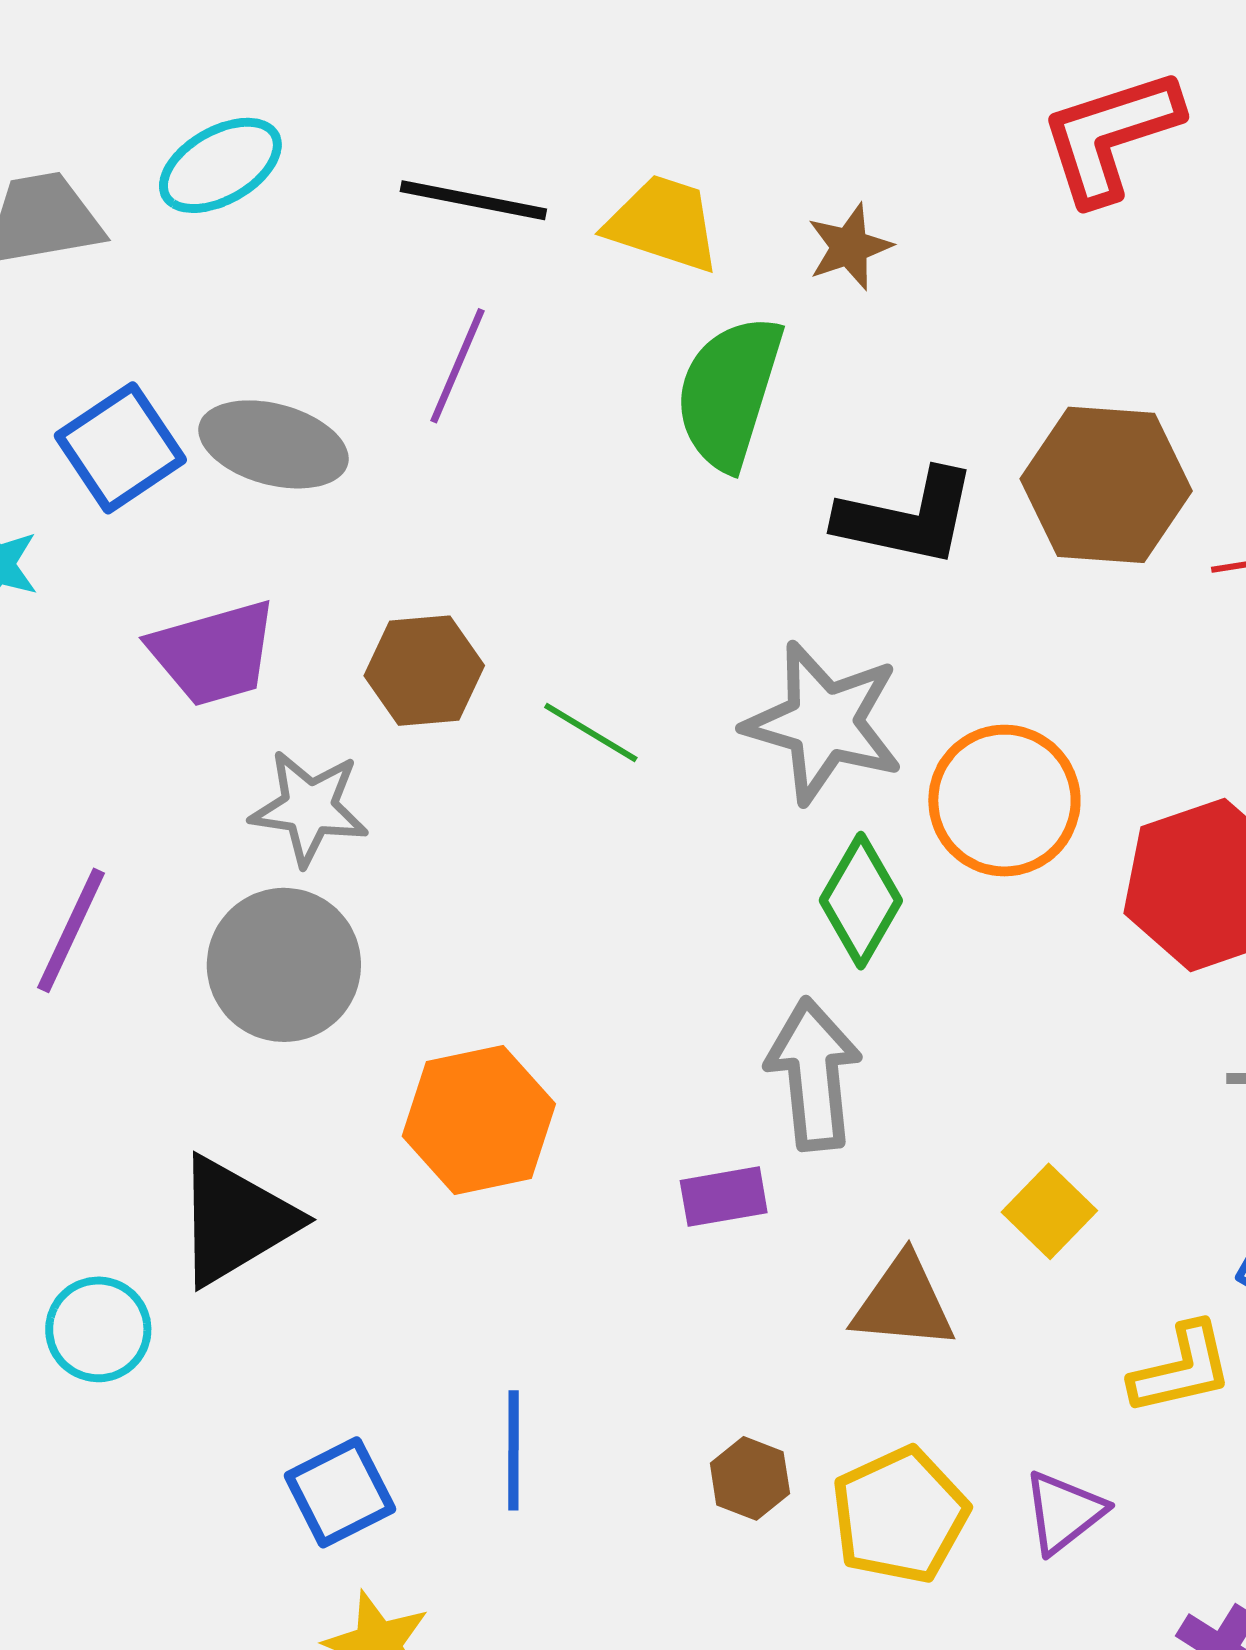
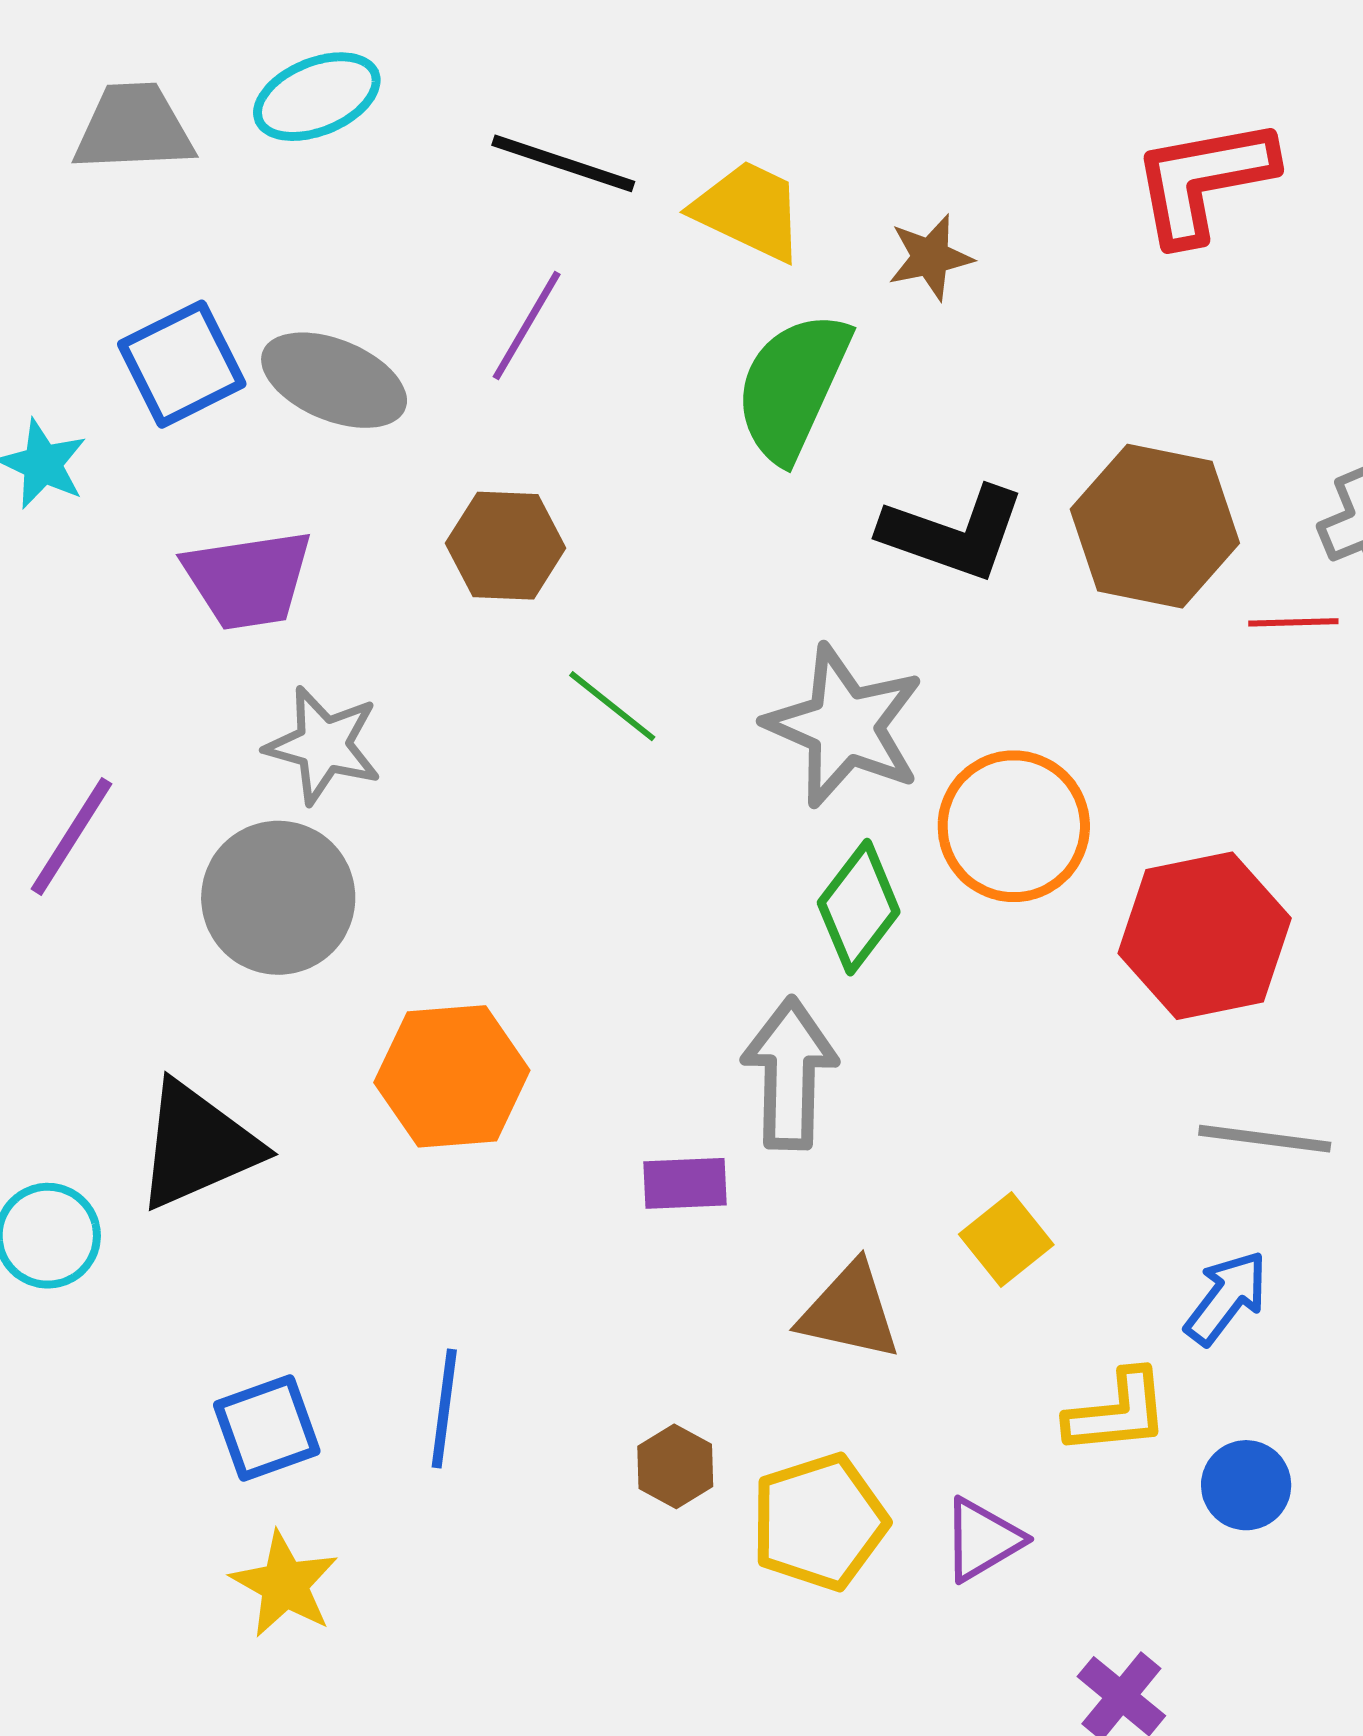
brown hexagon: (424, 671) -> (506, 546), moved

